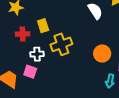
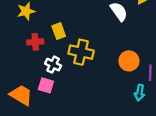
yellow cross: (61, 44) -> (81, 52), turned 35
white cross: (37, 54) -> (53, 65), turned 32

